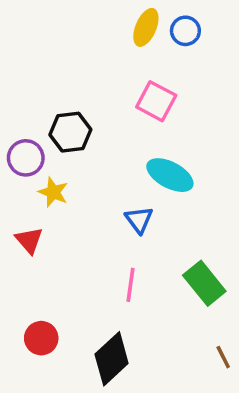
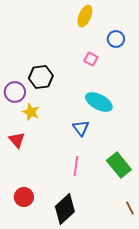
blue circle: (185, 31) -> (116, 39), moved
pink square: (156, 101) -> (91, 59), size x0.6

